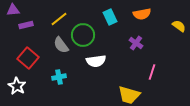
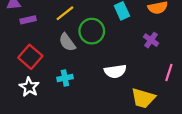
white semicircle: (96, 61) -> (115, 71), moved
white star: (17, 86) -> (29, 87), moved

